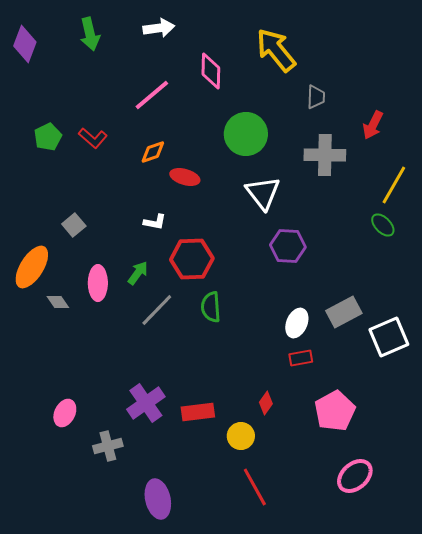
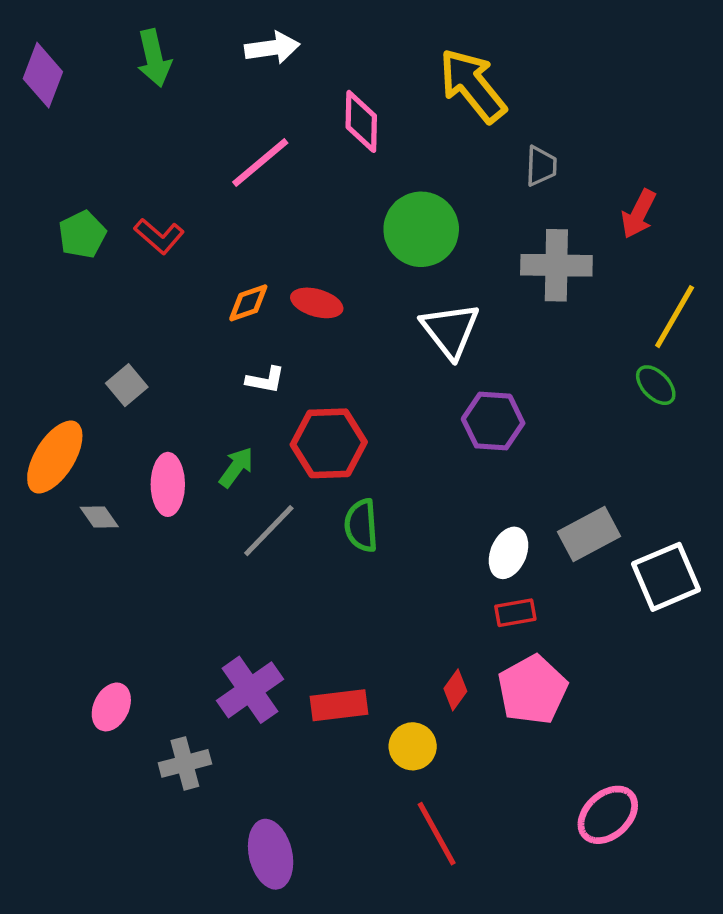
orange diamond: (153, 152) -> (248, 303), moved
pink pentagon: (335, 411) -> (532, 690), moved

